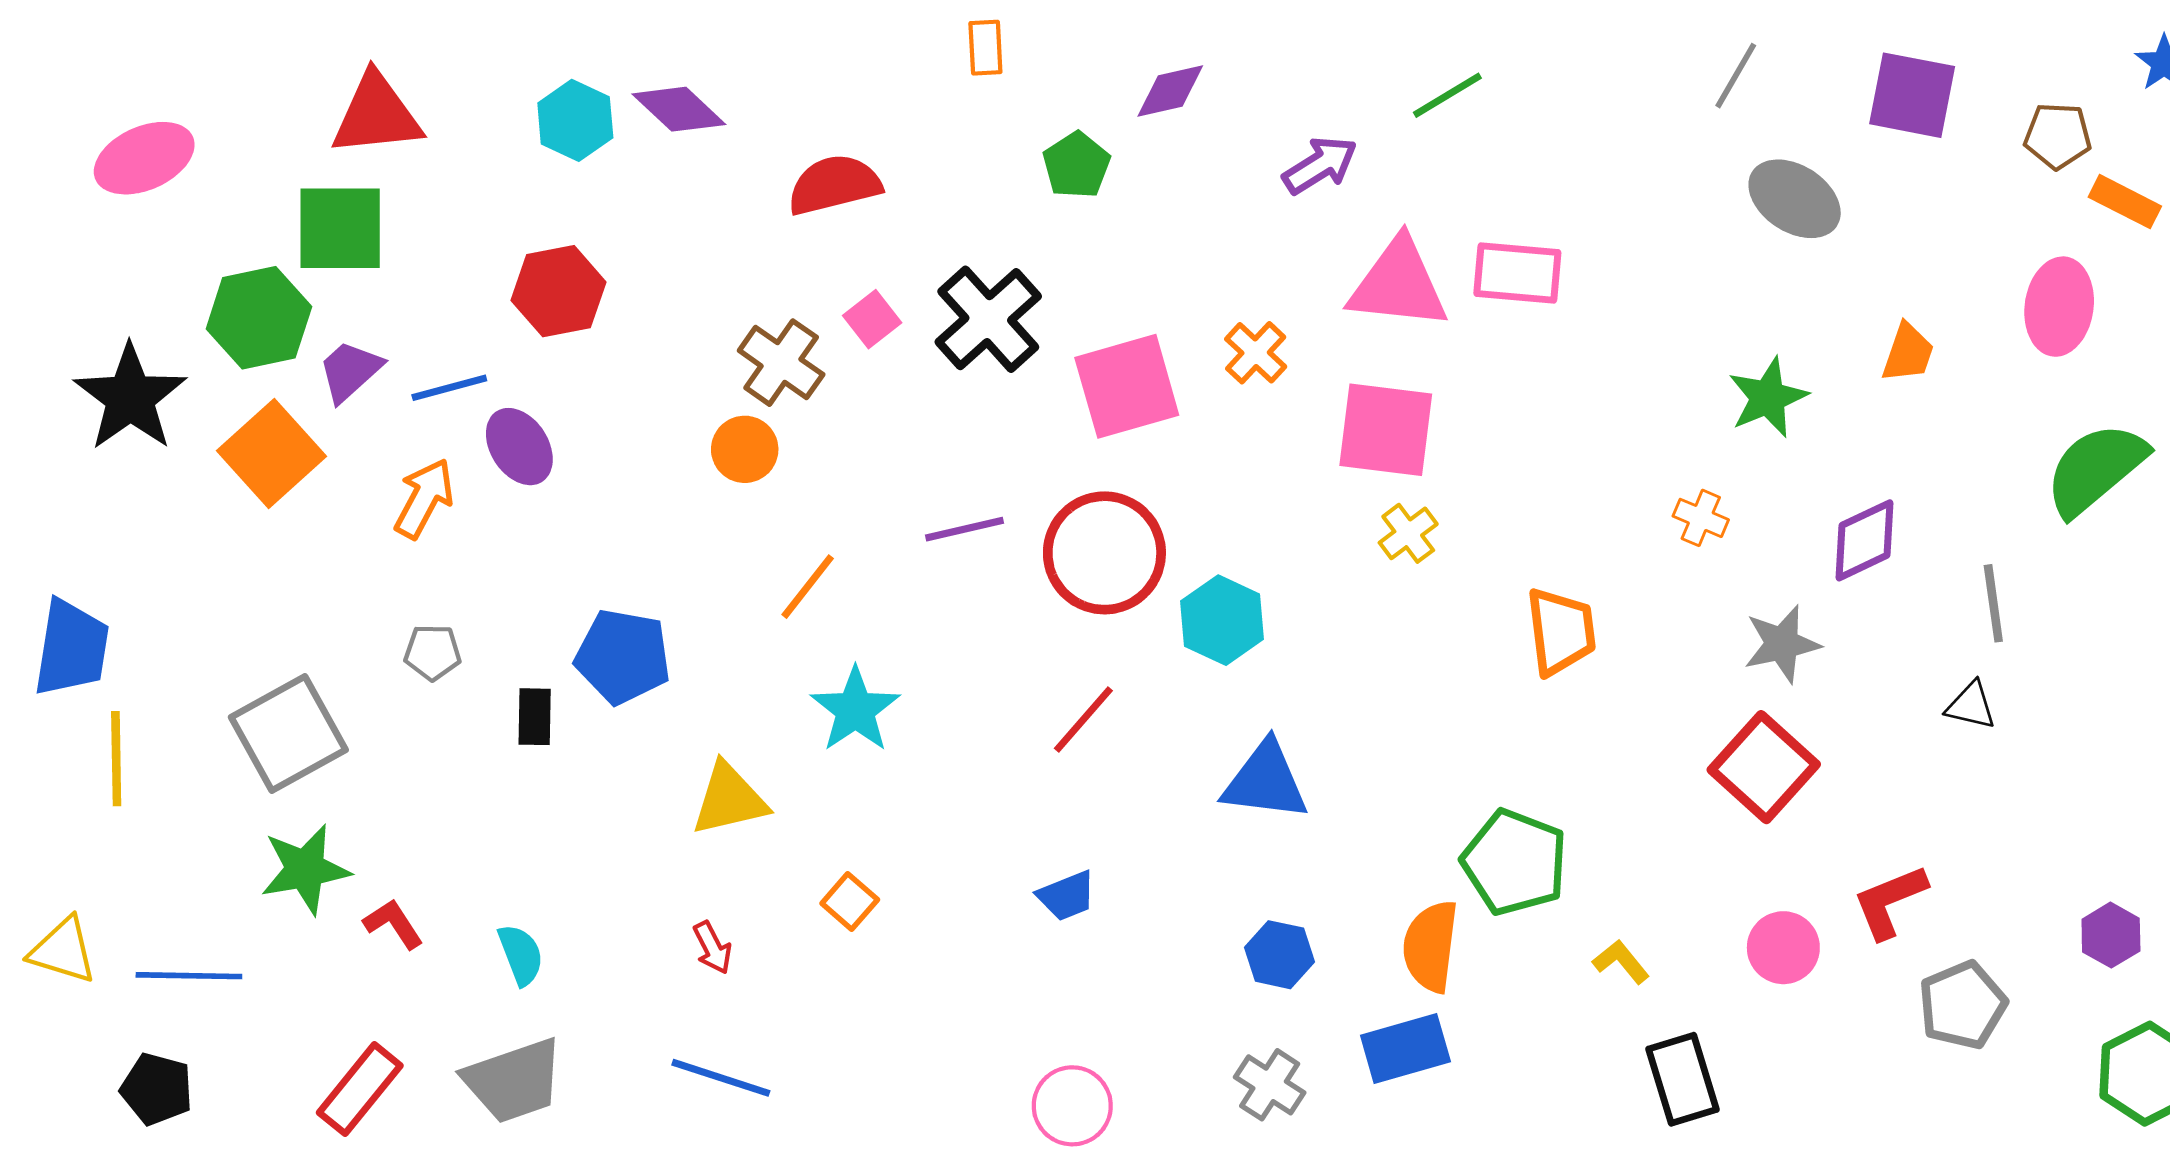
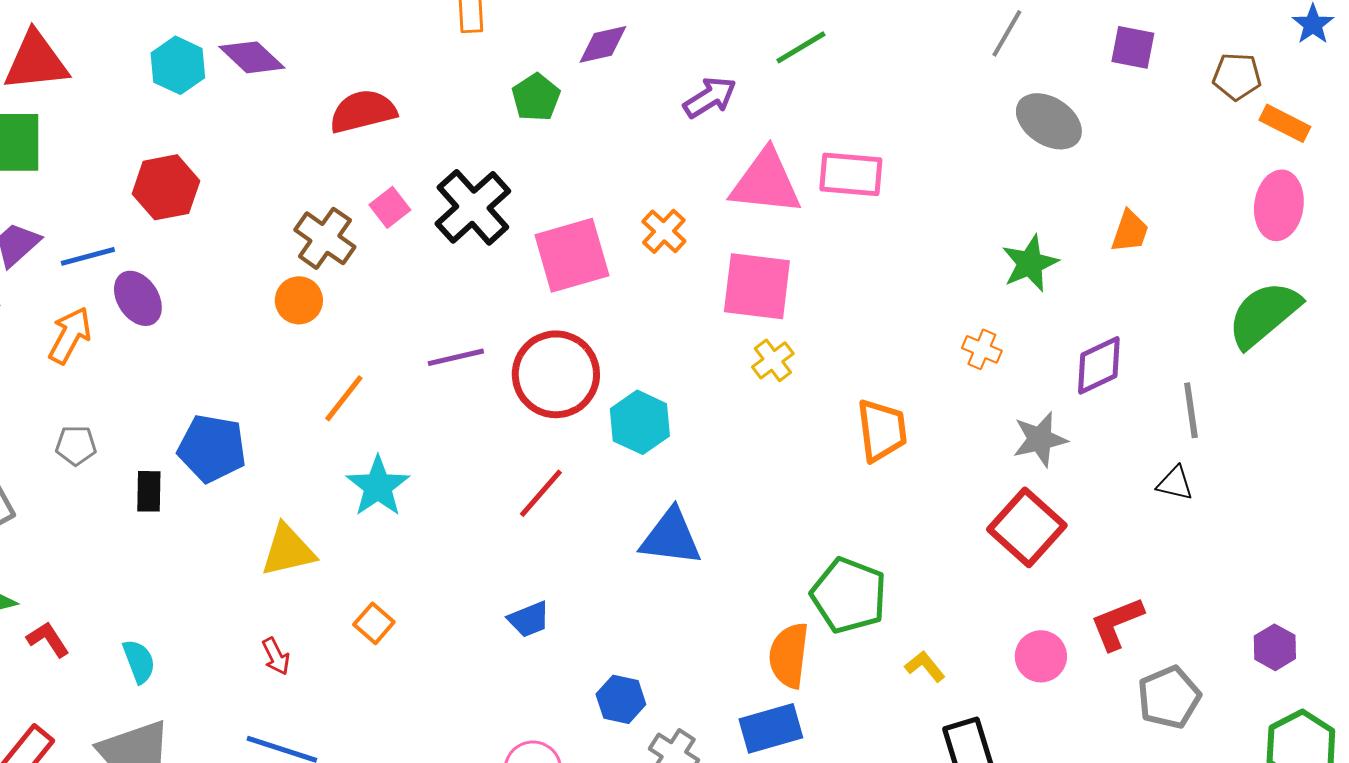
purple square: (1912, 95) -> (1133, 47), size x0.7
pink ellipse: (2059, 307) -> (1279, 205), moved
blue hexagon: (1279, 955) -> (621, 699), moved

